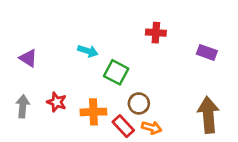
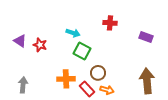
cyan arrow: (88, 51) -> (73, 33), moved
red star: (57, 102) -> (40, 45), moved
gray arrow: (23, 106) -> (23, 85), moved

